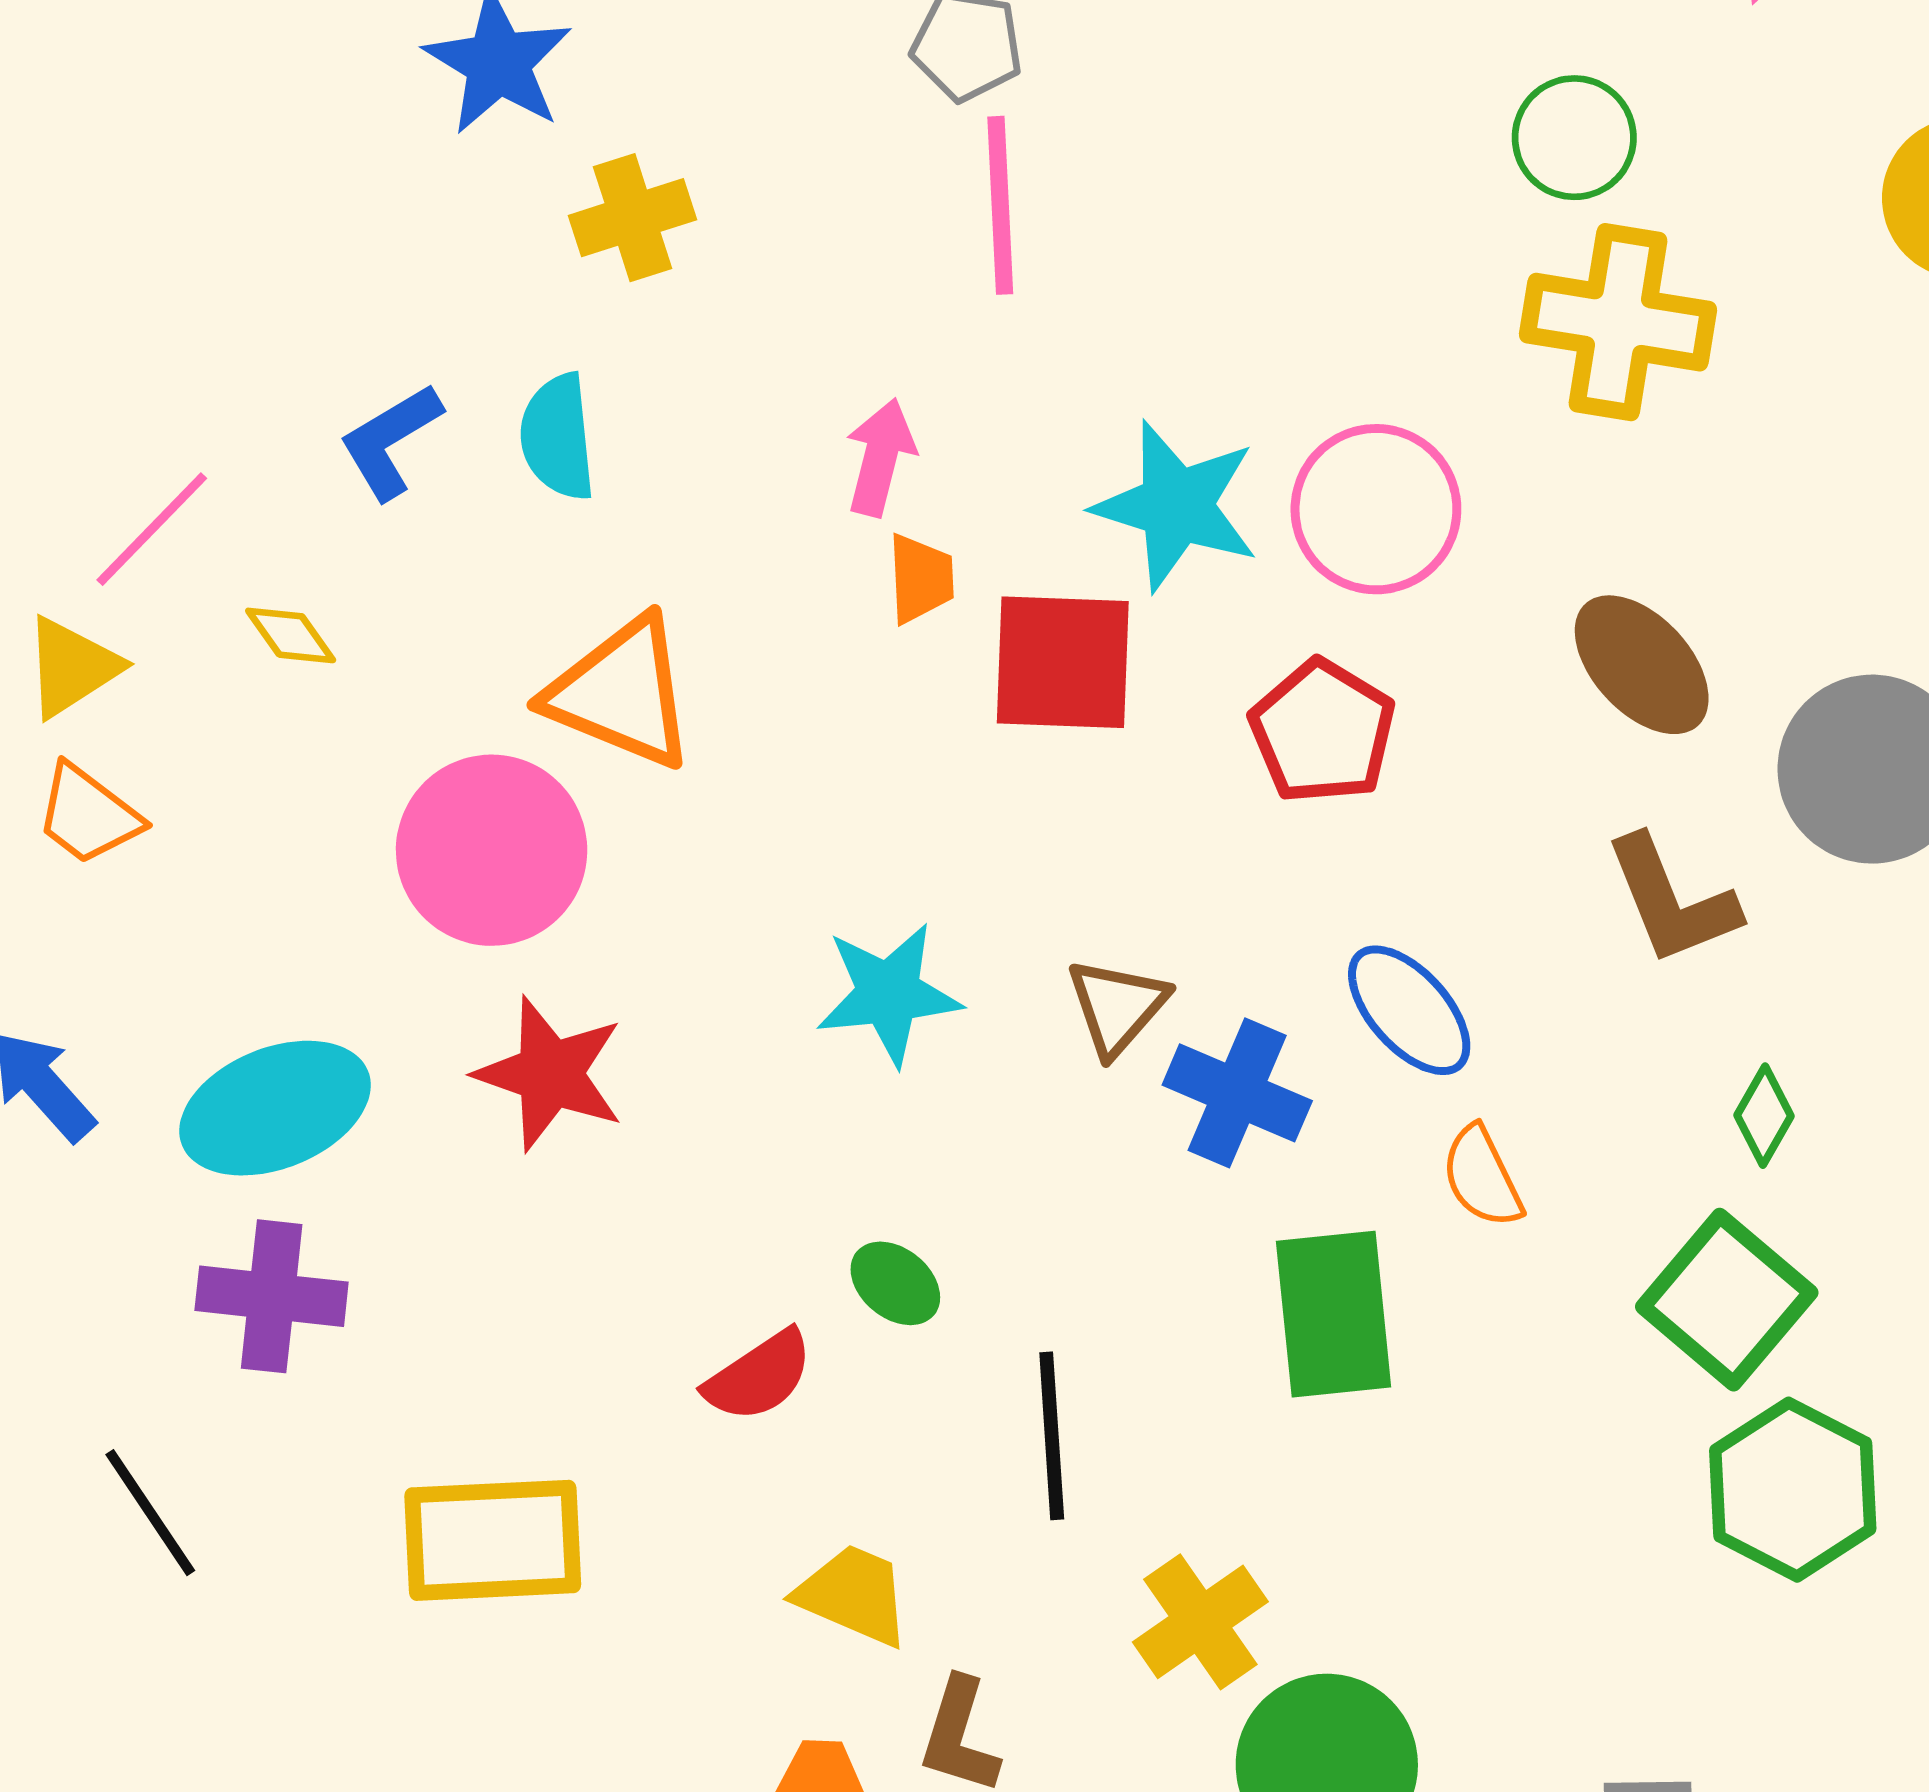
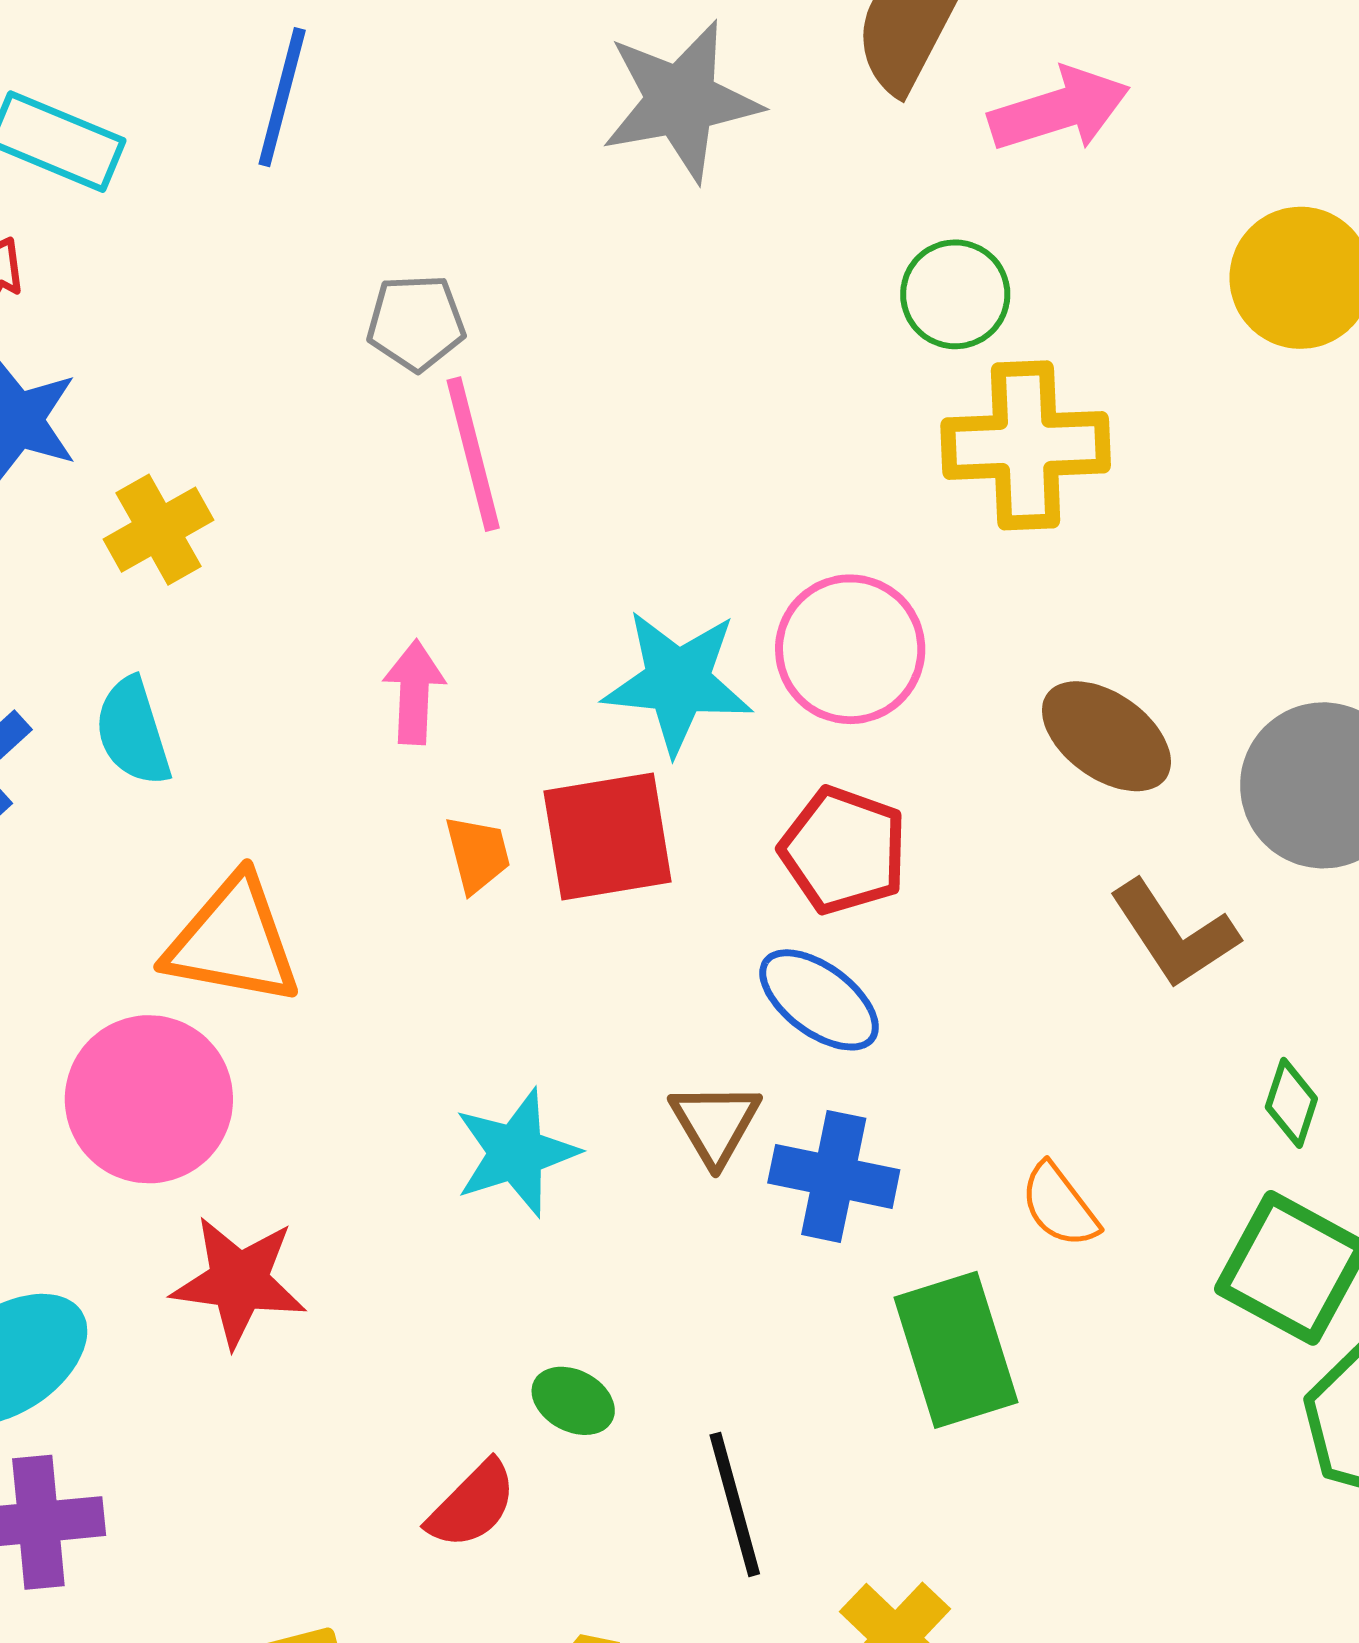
orange trapezoid: (921, 579) -> (478, 854), moved
blue ellipse: (1409, 1010) -> (819, 1000), moved

